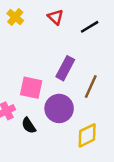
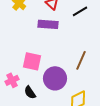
purple rectangle: (65, 68) -> (48, 24), moved, turned 66

